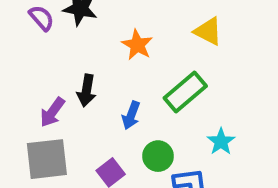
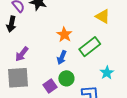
orange star: (137, 45) -> (64, 35), moved
black arrow: (86, 90) -> (11, 24), moved
green circle: (158, 156) -> (66, 78), moved

